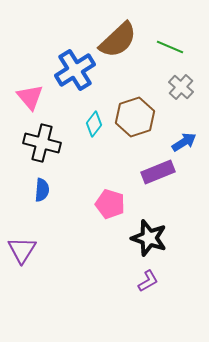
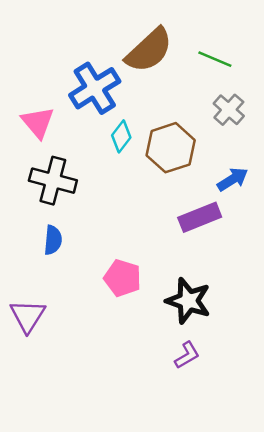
cyan diamond: (94, 124) -> (121, 136), moved
pink pentagon: (110, 204) -> (123, 278), moved

